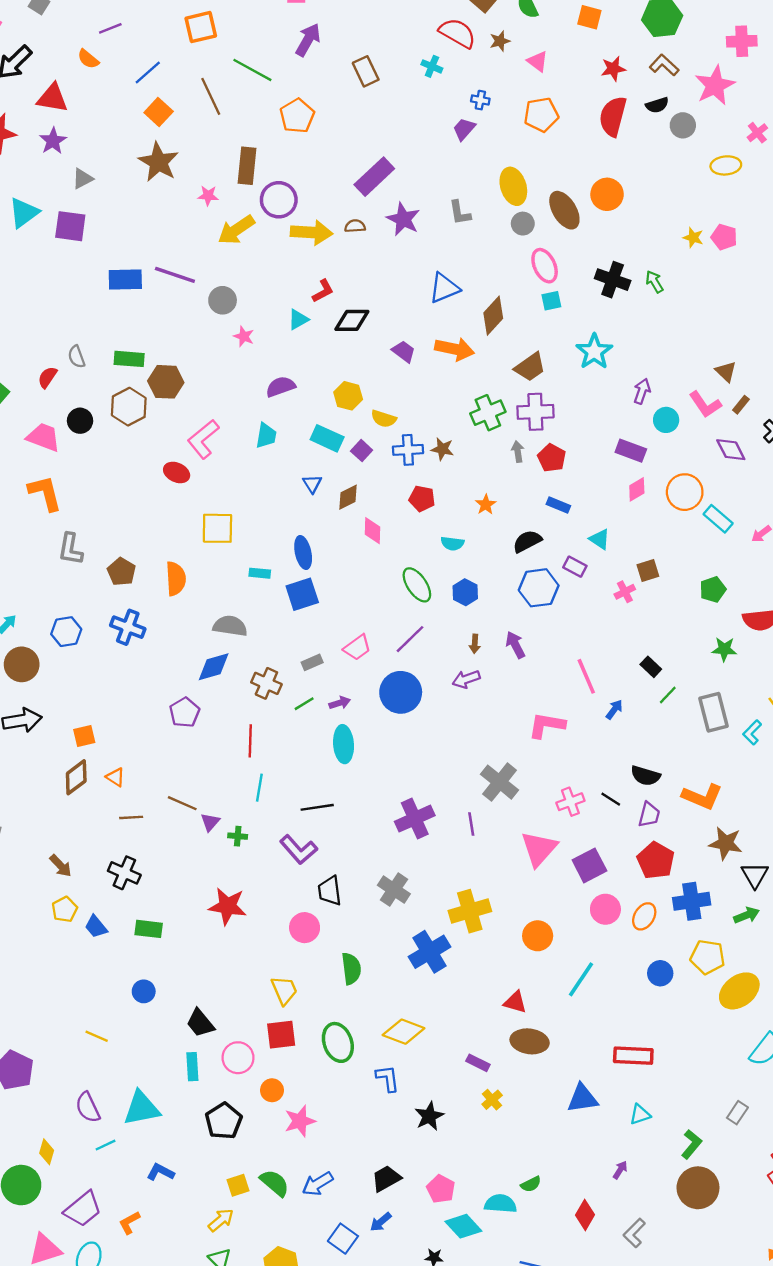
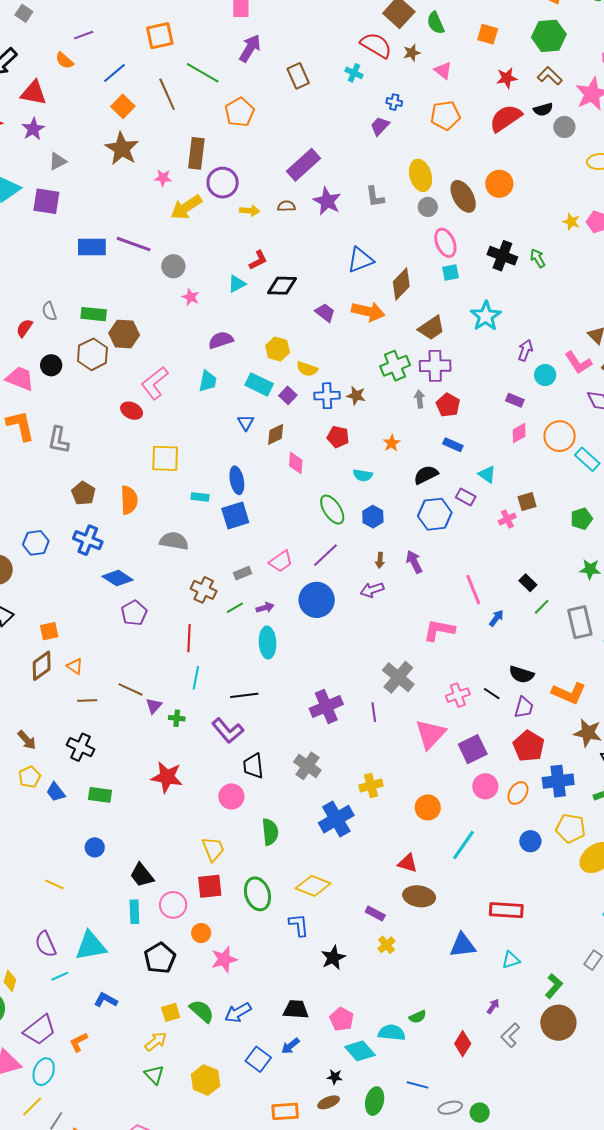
red semicircle: (613, 116) -> (506, 118), turned 40
yellow arrow: (312, 232) -> (250, 211), size x0.6
purple rectangle: (631, 451) -> (515, 400), size x0.7
gray L-shape: (70, 549) -> (59, 440), moved
blue diamond: (214, 667) -> (118, 578), moved, turned 48
yellow cross: (470, 911) -> (371, 785), size x0.7
black trapezoid: (386, 1179) -> (296, 1009), turned 32
gray L-shape: (634, 1233) -> (510, 1035), moved

